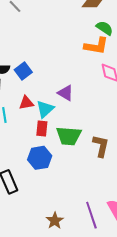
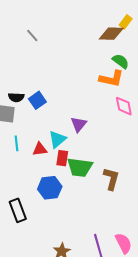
purple triangle: (66, 93) -> (79, 124), turned 36
red triangle: (26, 103) -> (40, 149), moved
red rectangle: (42, 128) -> (62, 158), moved

